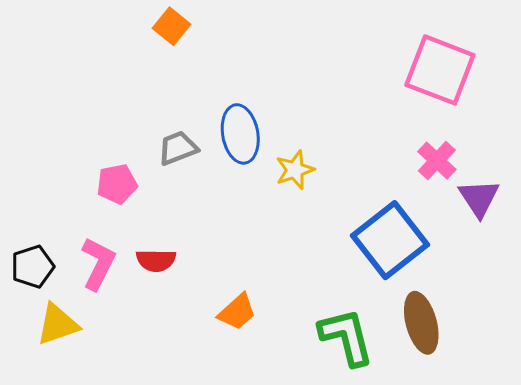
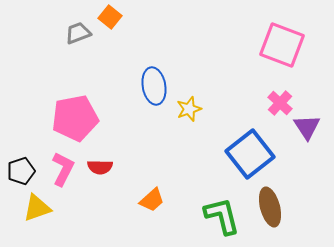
gray trapezoid: (178, 148) -> (78, 33), moved
pink pentagon: (117, 184) -> (75, 118), size x1.8

